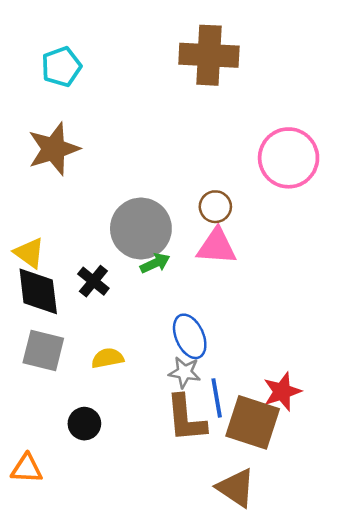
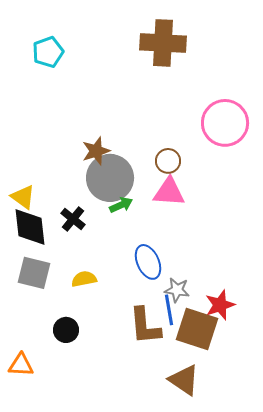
brown star: (54, 149) -> (96, 151), moved, size x0.7
gray star: (185, 372) -> (177, 290), moved

